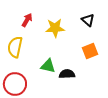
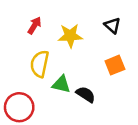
yellow semicircle: (15, 47) -> (40, 64), moved
black semicircle: (67, 74) -> (86, 94), turned 35

